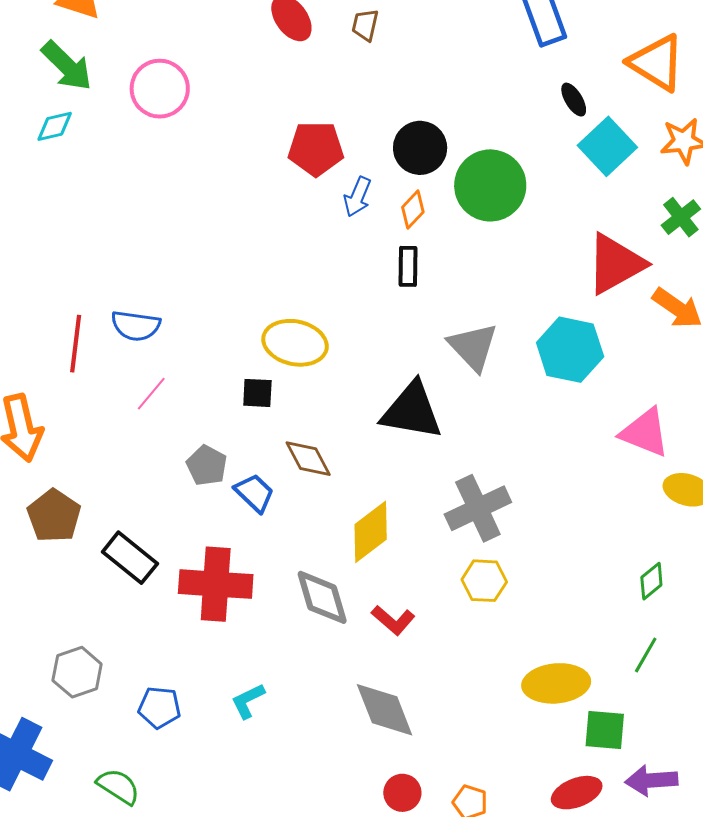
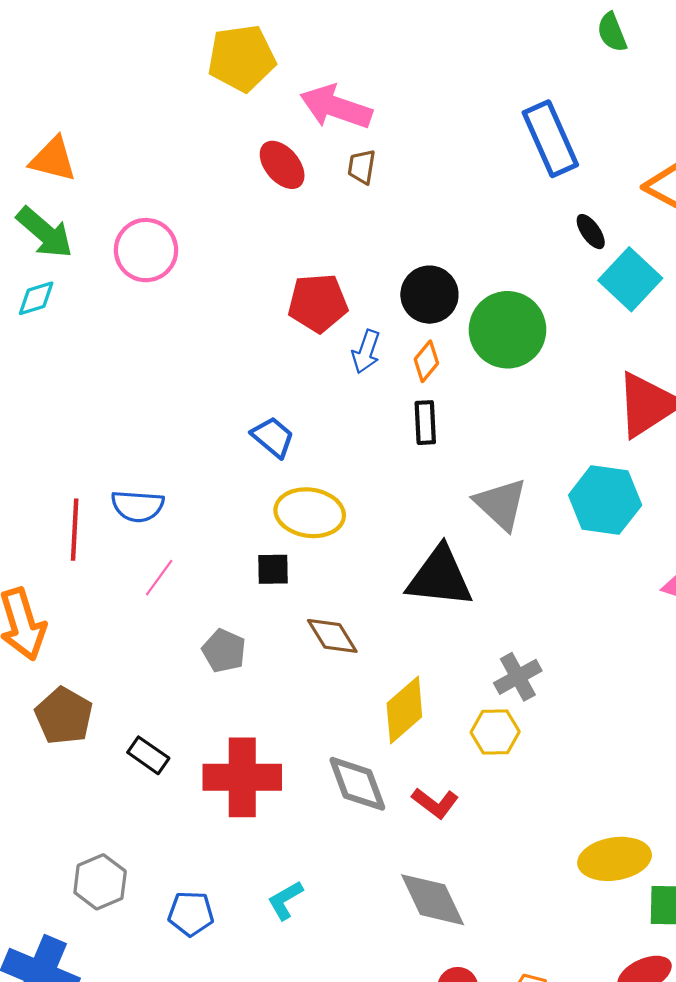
blue trapezoid: (254, 493) -> (273, 437), moved
gray cross: (478, 508) -> (518, 677), size x0.7
black rectangle: (130, 558) -> (148, 755), size x0.7
yellow hexagon: (484, 581) -> (495, 732), moved

